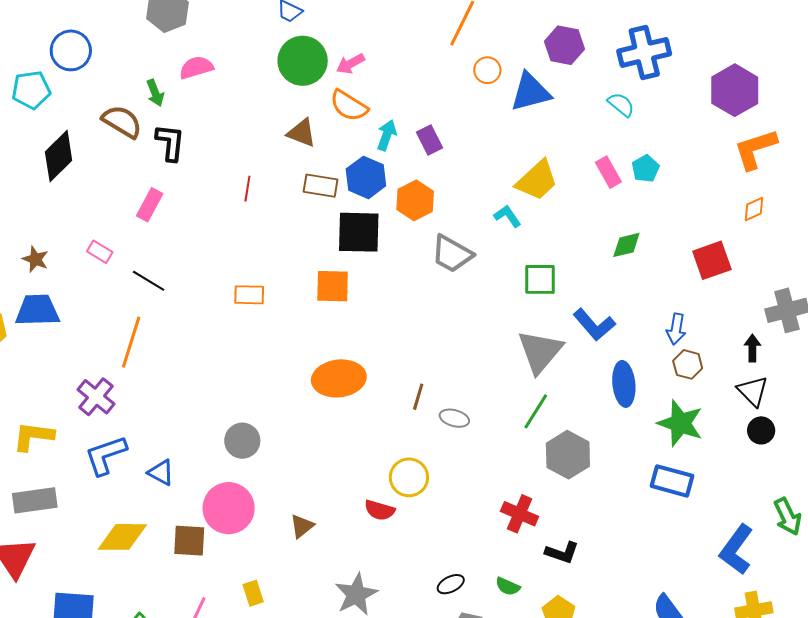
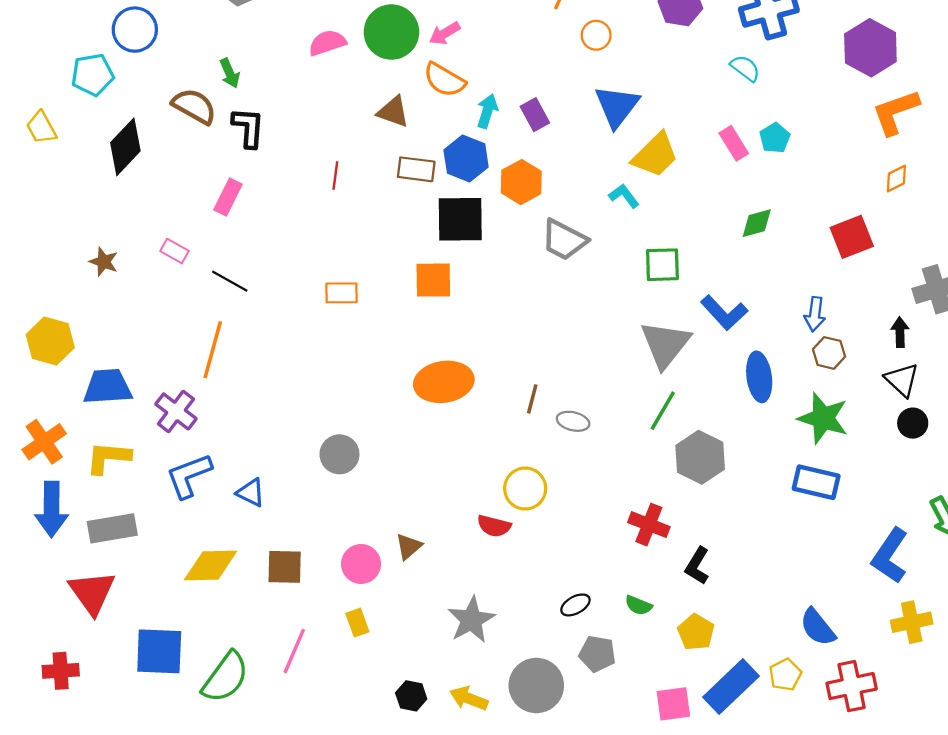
pink semicircle: (196, 68) -> (327, 43), moved
blue triangle: (531, 92) -> (617, 106), moved, turned -36
blue trapezoid: (37, 310) -> (107, 387), moved
pink circle: (229, 508) -> (361, 564), moved, size x0.7
black L-shape: (562, 553) -> (697, 566), turned 104

